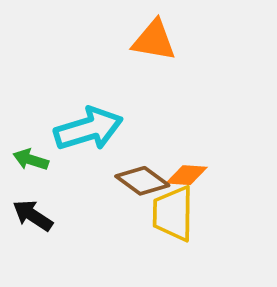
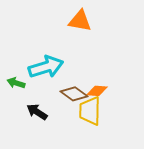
black arrow: (33, 215) -> (37, 112), moved

